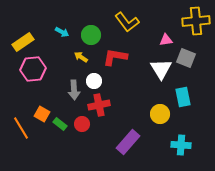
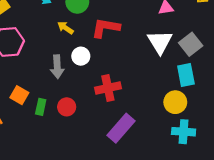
gray square: (186, 58) -> (191, 44), moved, turned 30
red cross: (99, 105) -> (108, 88), moved
yellow circle: (160, 114) -> (175, 102), moved
green rectangle: (60, 124) -> (41, 107), turned 64

